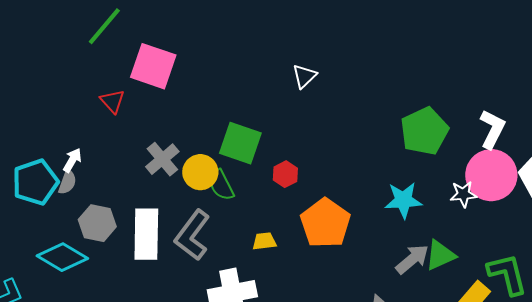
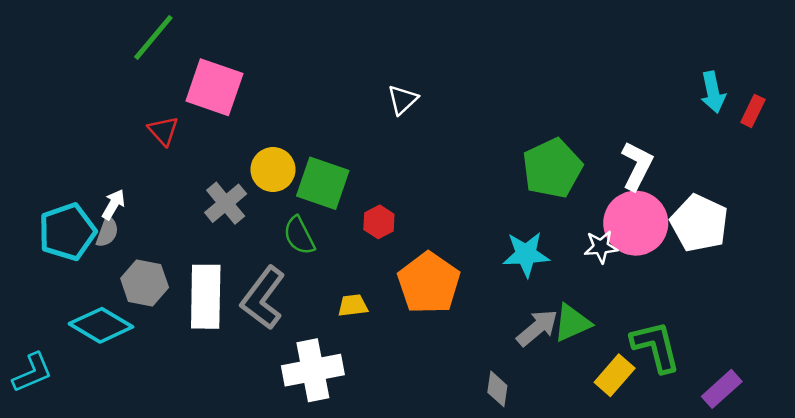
yellow circle: (200, 172) -> (273, 170), moved

